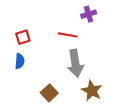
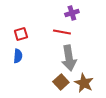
purple cross: (89, 14) -> (72, 13), moved
brown square: (49, 93) -> (61, 82), moved

